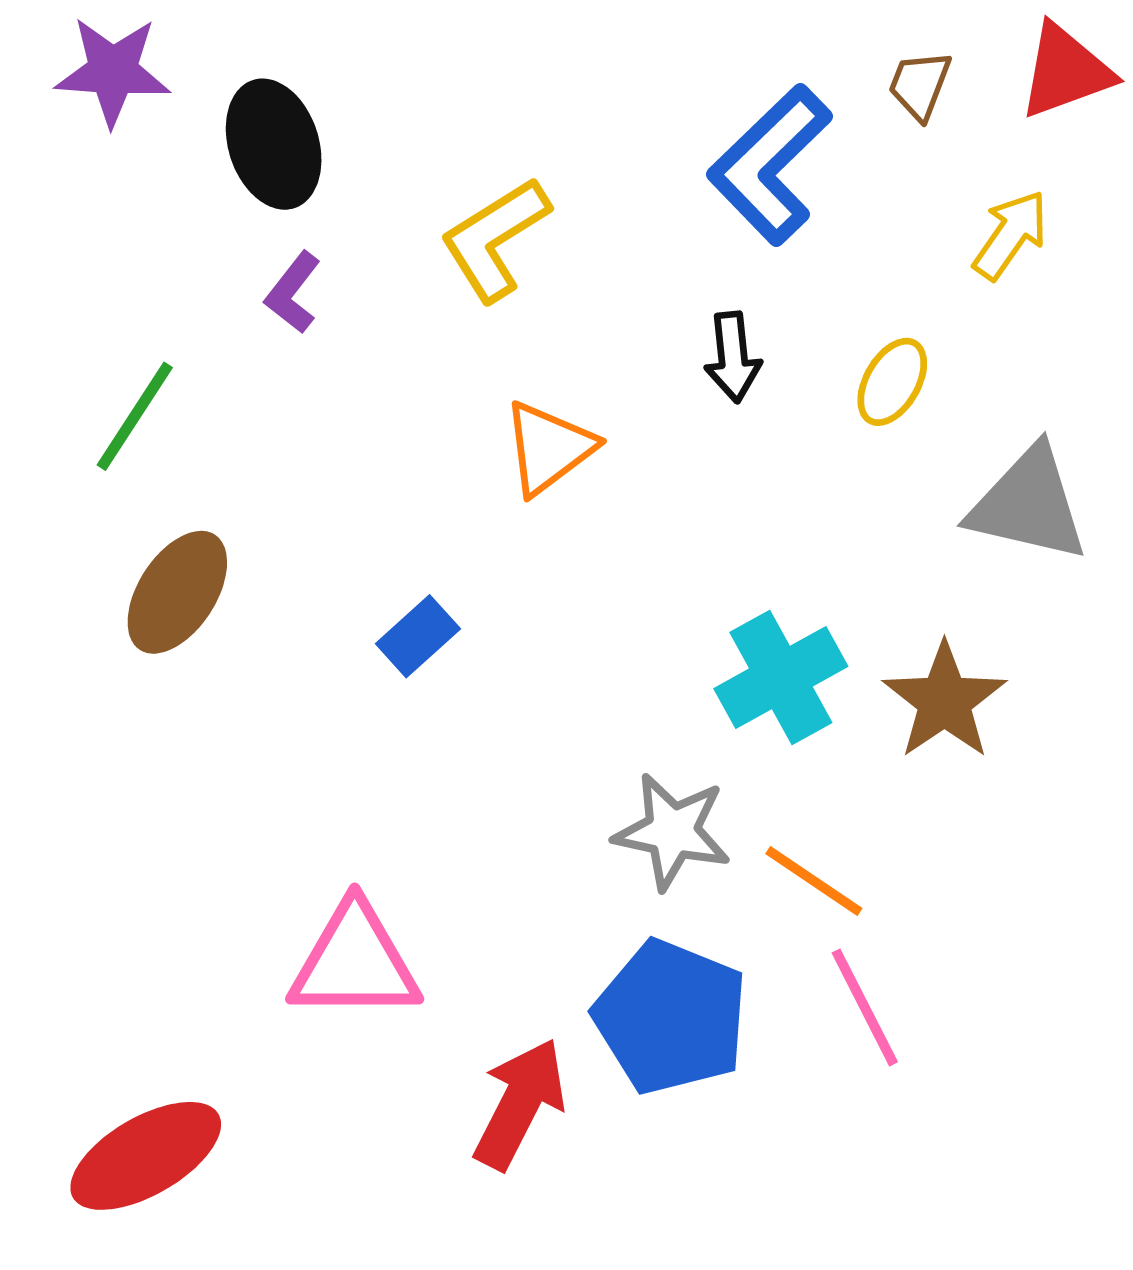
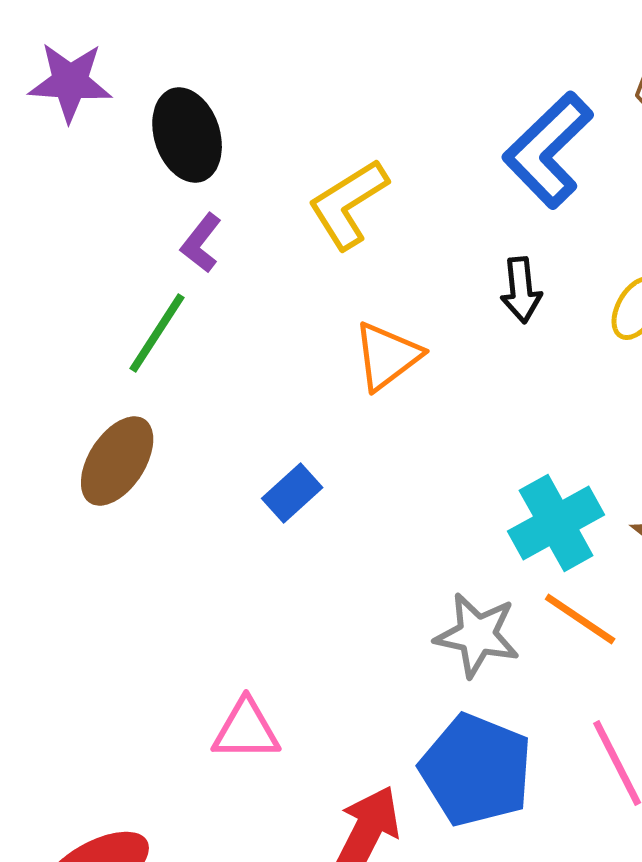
green line: (135, 416) -> (157, 333), moved
orange line: (814, 881) -> (580, 619), moved
pink triangle: (355, 962) -> (246, 730), size x0.7

